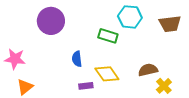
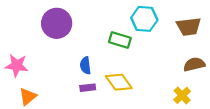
brown semicircle: (148, 70) -> (194, 64), moved
purple rectangle: (86, 86) -> (88, 88), moved

